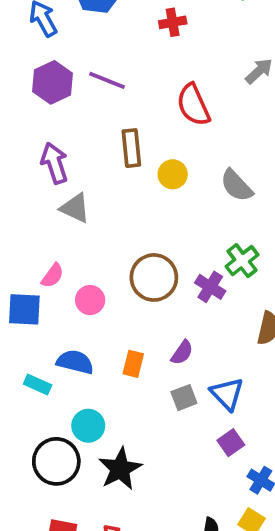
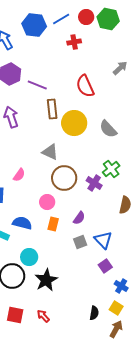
purple line: (107, 80) -> (37, 85), moved
yellow circle: (173, 174) -> (74, 123), size x1.6
gray triangle: (75, 208) -> (50, 152), moved
pink semicircle: (53, 276) -> (19, 175), moved
pink circle: (90, 300) -> (47, 202), moved

